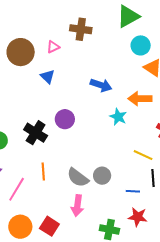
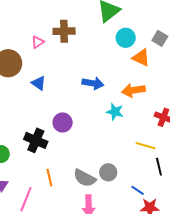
pink triangle: (53, 47) -> (38, 42), moved
blue line: (133, 191) -> (138, 190), moved, turned 40

